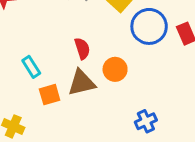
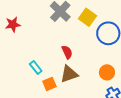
orange circle: (115, 69) -> (107, 72), moved

